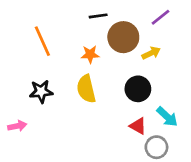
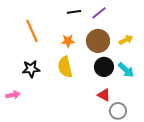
purple line: (160, 17) -> (99, 13), moved
brown circle: (123, 37) -> (98, 41), moved
yellow arrow: (151, 53) -> (126, 40), moved
cyan arrow: (167, 117) -> (126, 70), moved

